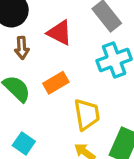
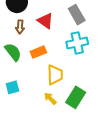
cyan square: (24, 143) -> (12, 87), turned 32

